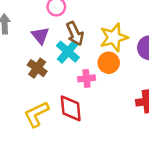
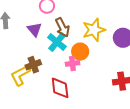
orange circle: (109, 63) -> (80, 52), moved
brown cross: (37, 68) -> (33, 65), moved, turned 35
yellow L-shape: (36, 114) -> (20, 75), moved

